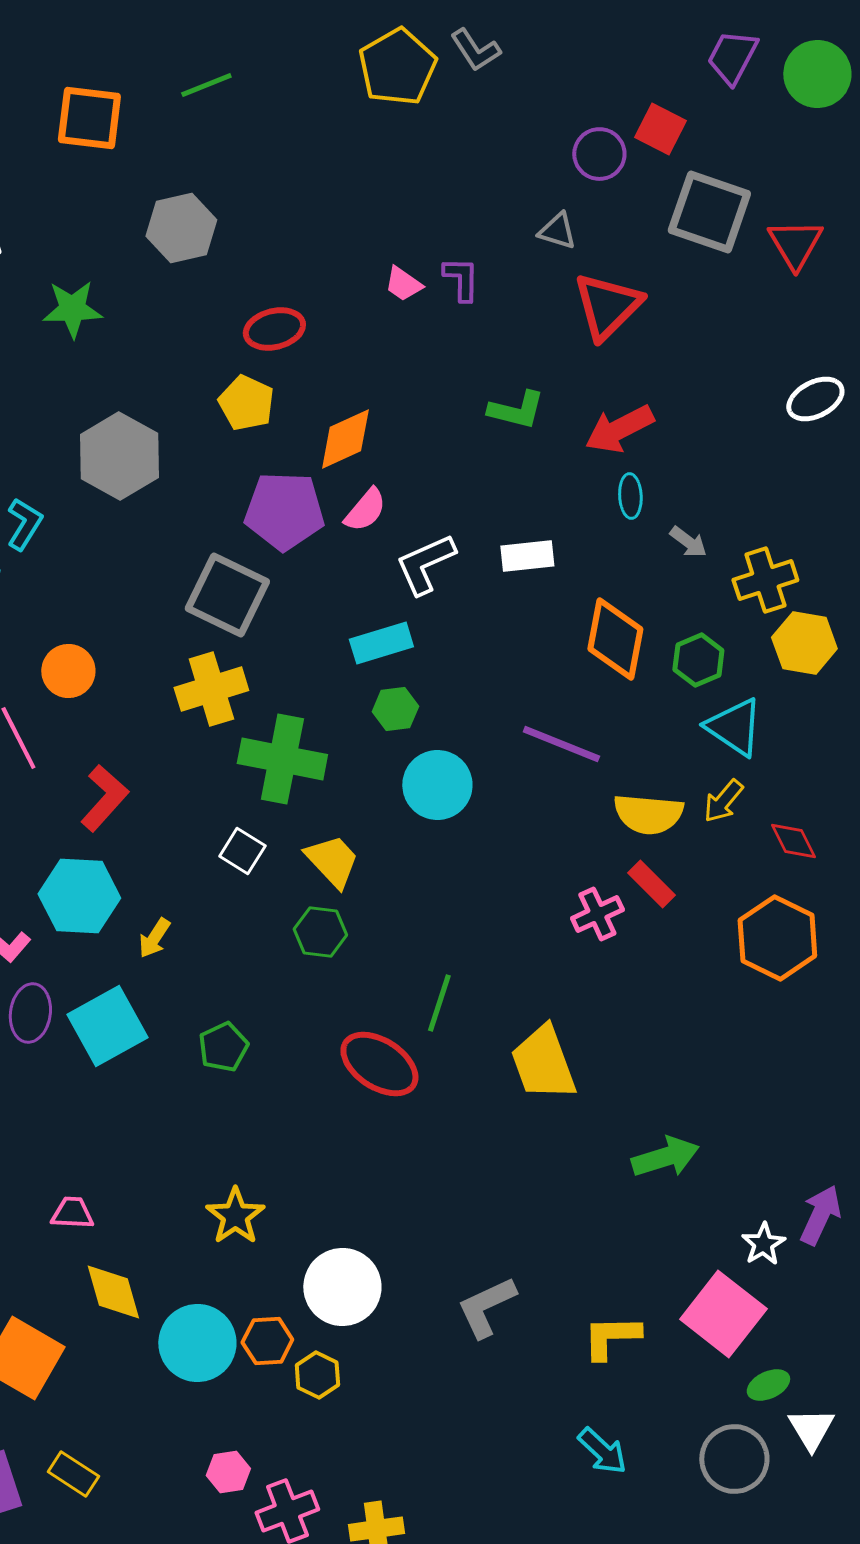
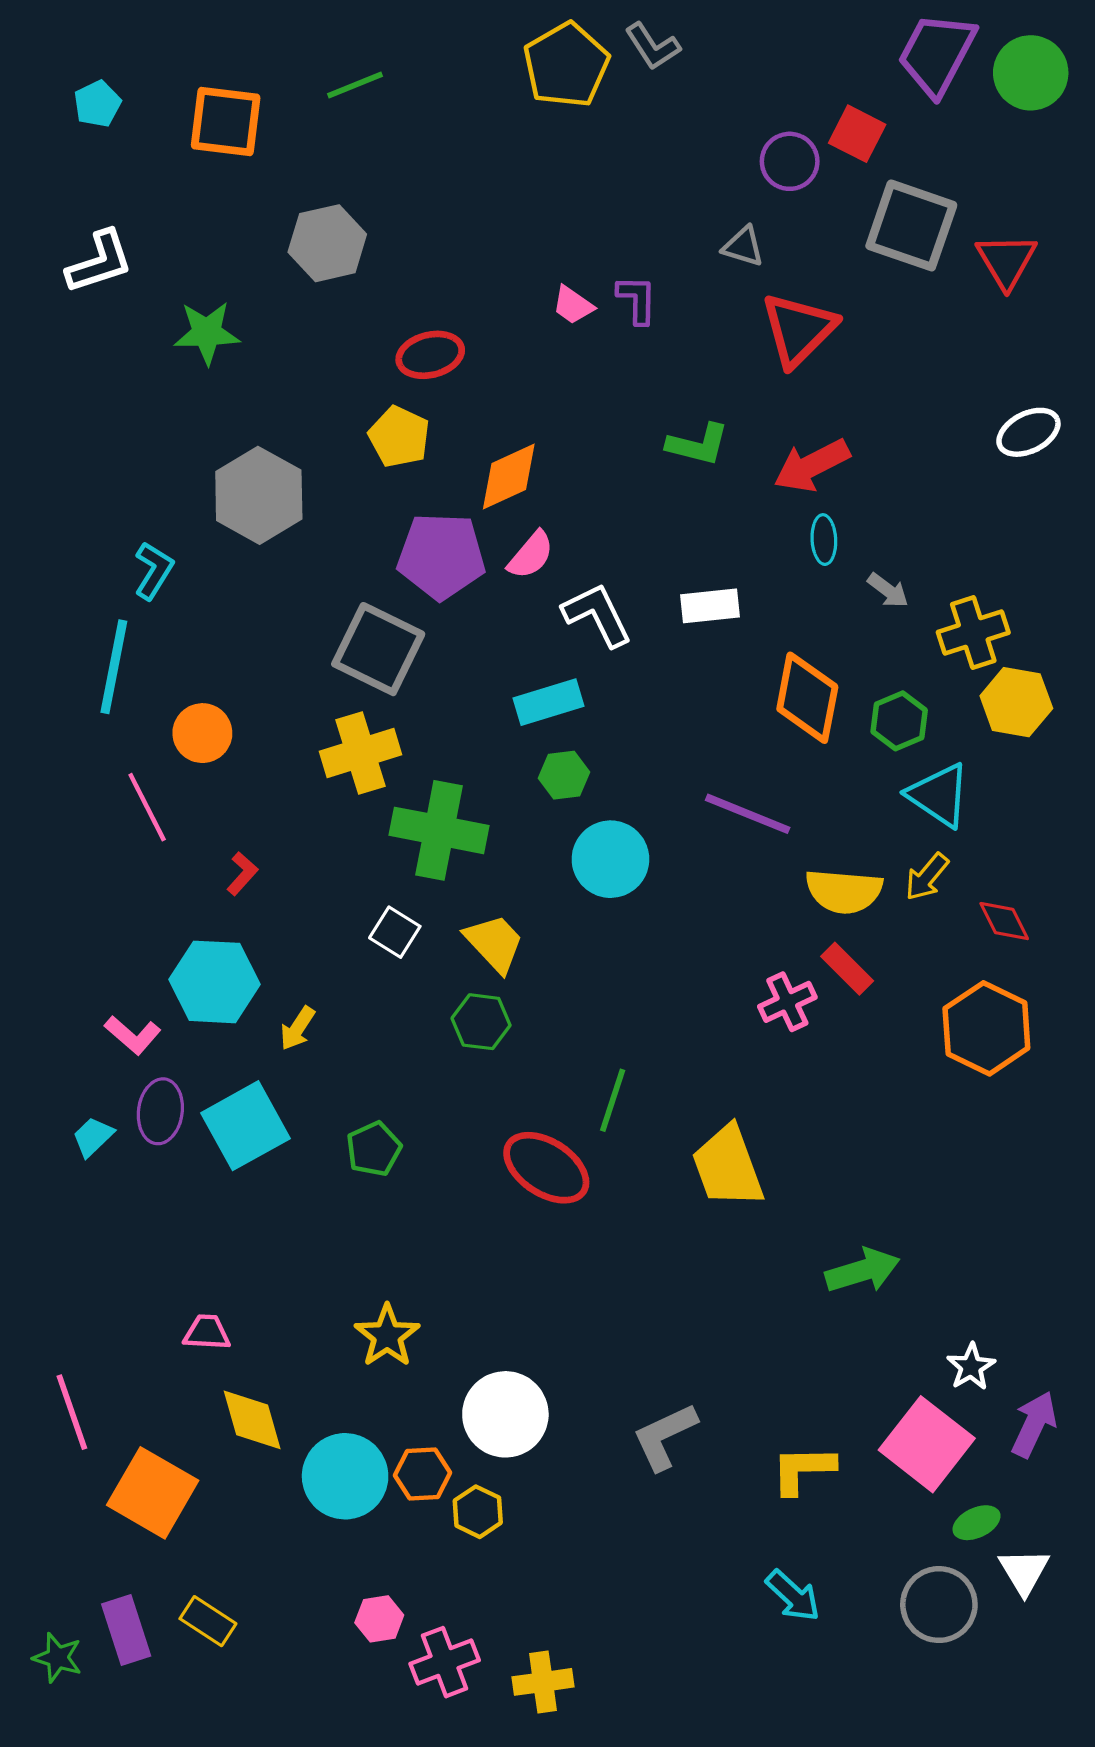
purple trapezoid: (732, 57) -> (937, 54), size x1.4
white L-shape: (425, 564) -> (597, 615), turned 88
red L-shape: (104, 798) -> (242, 874), size x0.6
purple arrow: (820, 1215) -> (1034, 1424), moved

